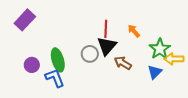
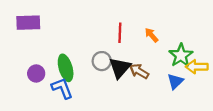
purple rectangle: (25, 20) -> (28, 23), turned 45
black triangle: (107, 46) -> (120, 68), moved

